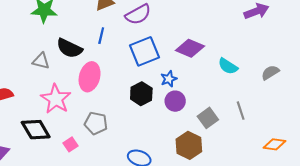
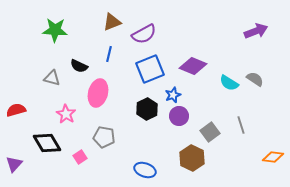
black semicircle: (69, 48) -> (79, 66), size x0.7
gray semicircle: (270, 73) -> (255, 79), moved, turned 66
pink star: (56, 99) -> (66, 114), size x0.7

